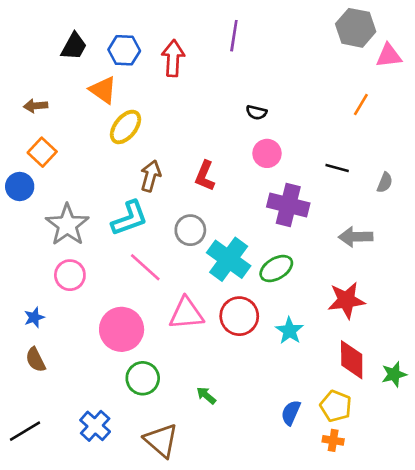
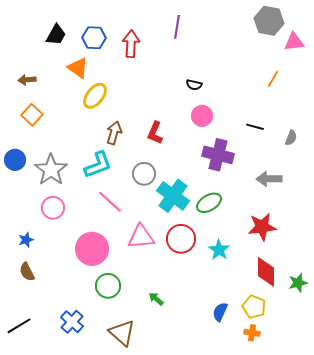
blue circle: (20, 186) -> (15, 160), moved

